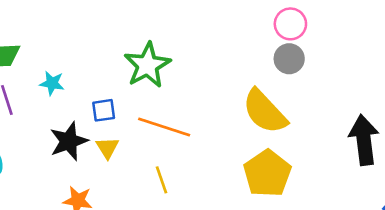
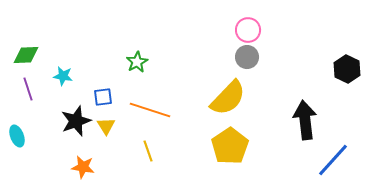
green star: (147, 65) -> (137, 62), size x0.6
yellow semicircle: (265, 112) -> (228, 98), turned -93

